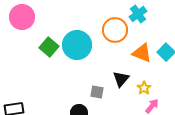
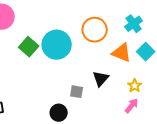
cyan cross: (138, 14) -> (134, 24), moved
yellow star: (144, 88) -> (135, 86), moved

